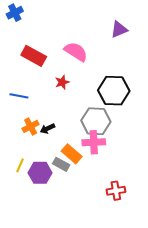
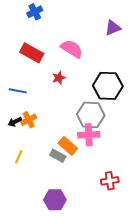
blue cross: (15, 13) -> (35, 12), moved
black arrow: (47, 129) -> (15, 122), moved
purple hexagon: (40, 173) -> (55, 200), moved

